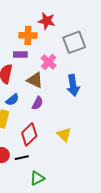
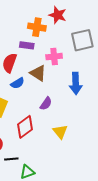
pink cross: (49, 62) -> (54, 57), turned 35
blue semicircle: (12, 100) -> (18, 83), moved
purple semicircle: (37, 103) -> (46, 104), moved
black line: (22, 158) -> (11, 159), moved

